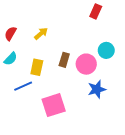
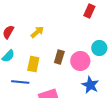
blue line: (23, 86) -> (20, 82), turned 30
blue star: (97, 89) -> (90, 85), turned -30

